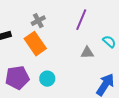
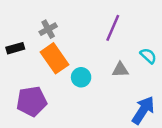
gray cross: (38, 21) -> (48, 29), moved
cyan circle: (47, 79) -> (81, 77), moved

